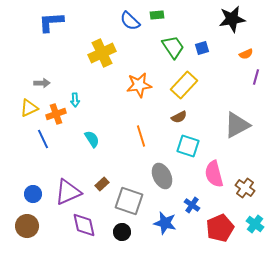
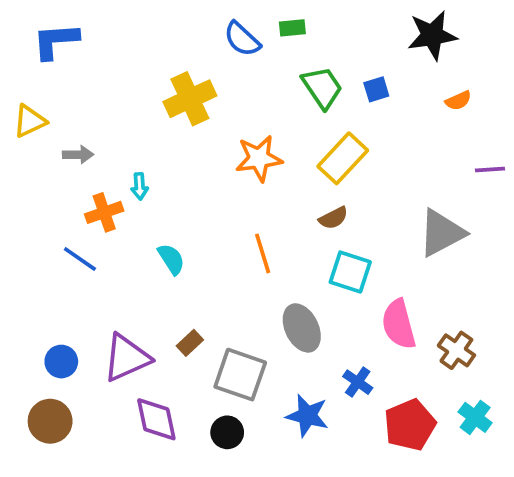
blue L-shape: (51, 22) -> (56, 41), moved
purple line: (256, 77) -> (490, 170), moved, turned 70
yellow triangle: (29, 108) -> (30, 121), moved
blue line: (43, 139) -> (80, 259), turned -30

